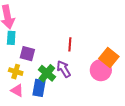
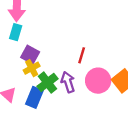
pink circle: (101, 70) -> (98, 81), moved
yellow cross: (16, 72) -> (32, 68), moved, turned 32

